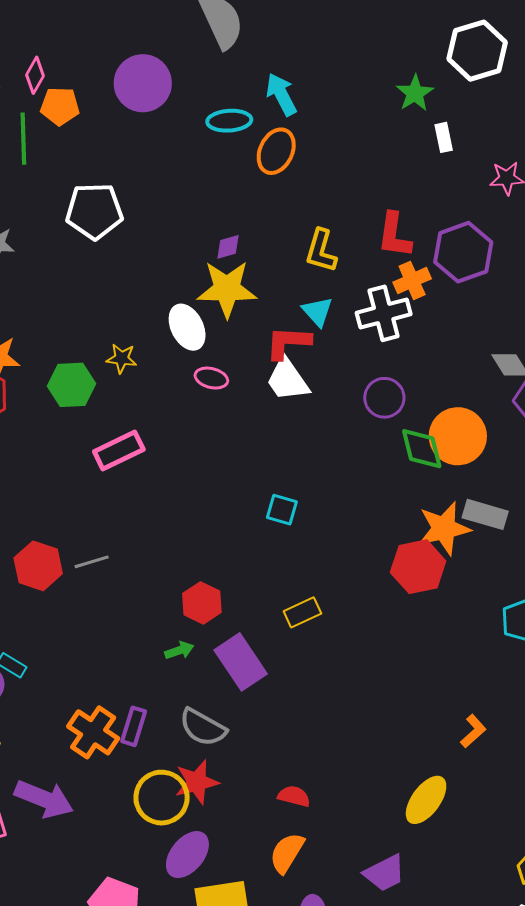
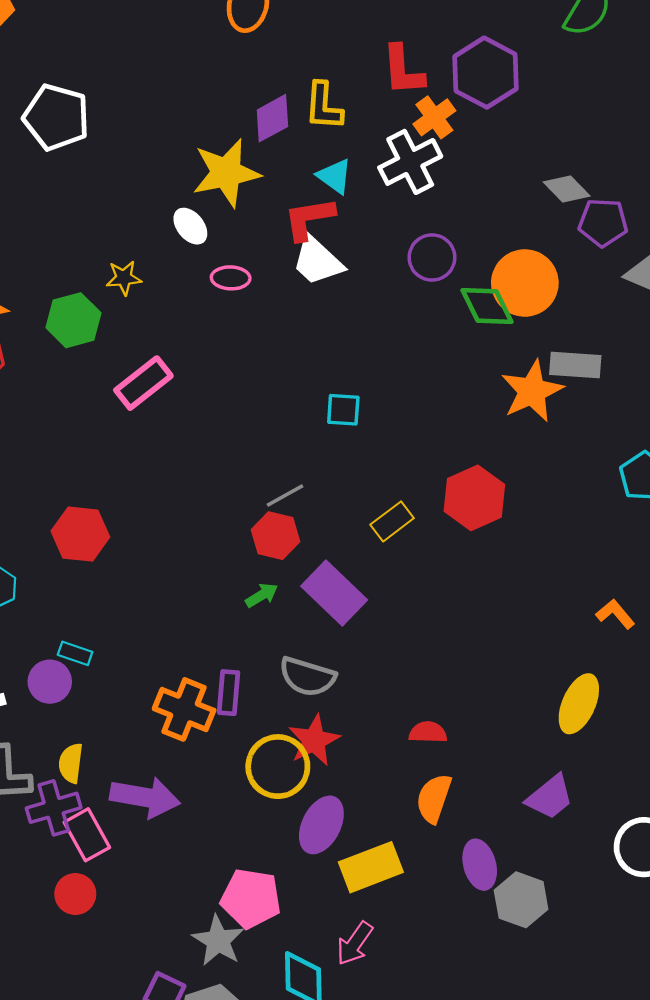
white pentagon: (94, 211) -> (56, 117), turned 30
purple diamond: (228, 247) -> (272, 118), moved, size x1.5
white ellipse: (187, 327) -> (190, 226), size x0.7
gray line: (92, 562) -> (285, 496), moved
red hexagon: (418, 567) -> (474, 498), moved
orange L-shape: (473, 731) -> (615, 614), turned -76

